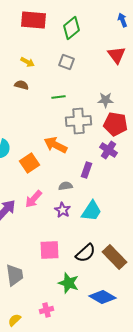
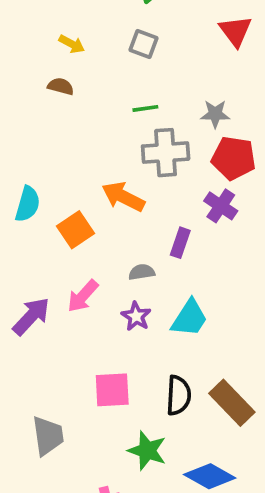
green line: (58, 97) -> (145, 108), moved
black semicircle: (86, 253) -> (178, 395), turned -45

